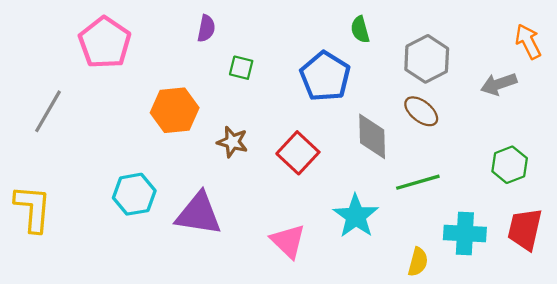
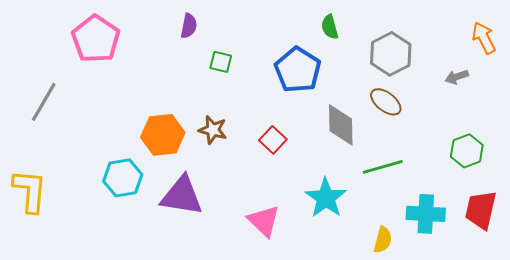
gray arrow: (499, 84) -> (457, 77), size x0.7
orange hexagon: (175, 110) -> (163, 135), moved
red square: (298, 153) -> (273, 140), size x0.7

